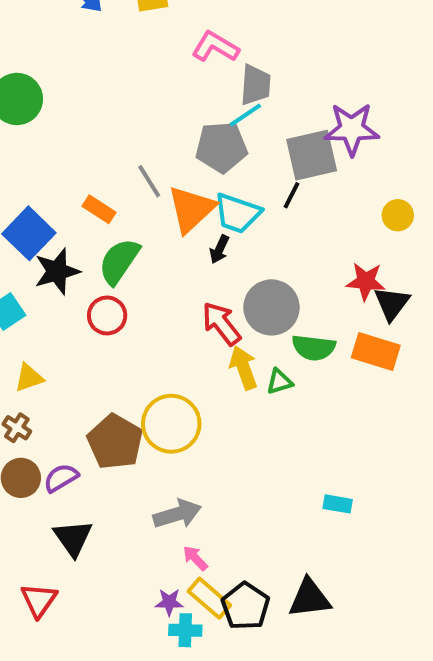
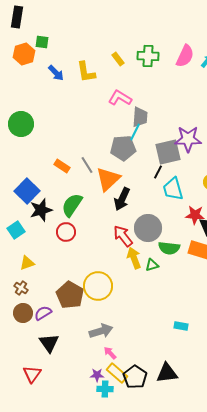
cyan line: (245, 115) -> (135, 132), turned -30
orange rectangle: (99, 209) -> (62, 166), moved
cyan trapezoid: (237, 213) -> (173, 189), moved, turned 55
black arrow: (219, 249) -> (122, 199), size x1.6

